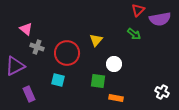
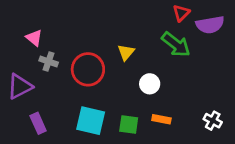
green arrow: (134, 34) -> (176, 44), size x1.6
cyan square: (58, 80) -> (91, 121), moved, size x1.6
green square: (98, 81) -> (129, 125), moved
orange rectangle: (116, 98) -> (161, 119), moved

